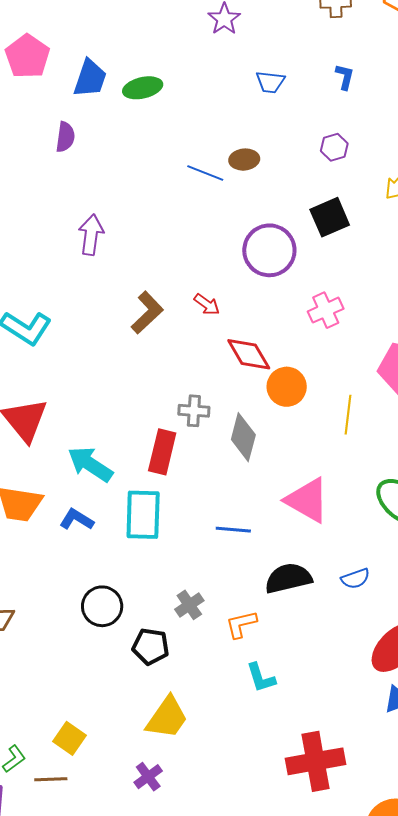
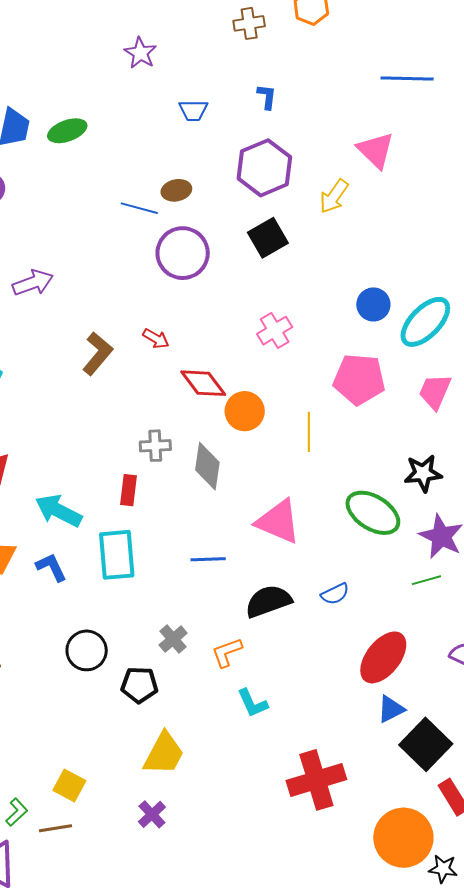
purple hexagon: (334, 147) -> (264, 168), size x2.0
purple arrow: (91, 235) -> (33, 283), turned 69
purple circle: (269, 250) -> (183, 253), moved
red rectangle: (162, 452) -> (129, 490), size x0.7
blue L-shape: (77, 519) -> (51, 567), turned 40

